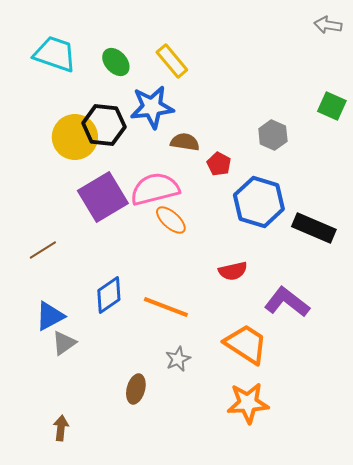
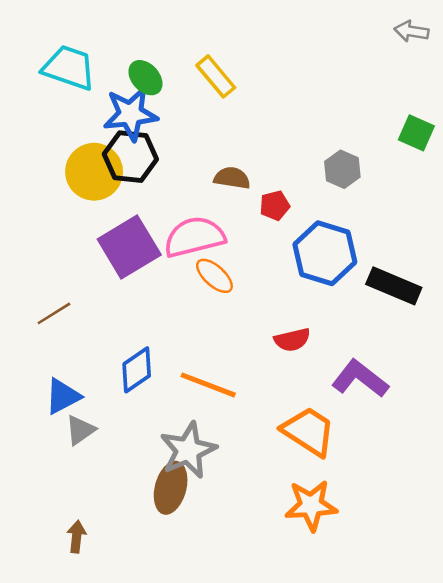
blue star: (152, 107) -> (130, 114), moved
red pentagon: (219, 164) -> (275, 206), turned 30
gray star: (178, 359) -> (188, 450), moved, size x1.8
brown ellipse: (136, 389) -> (171, 488), size x1.4

